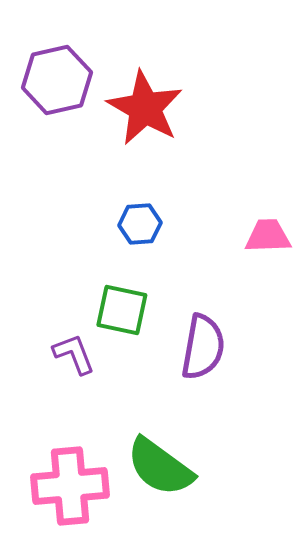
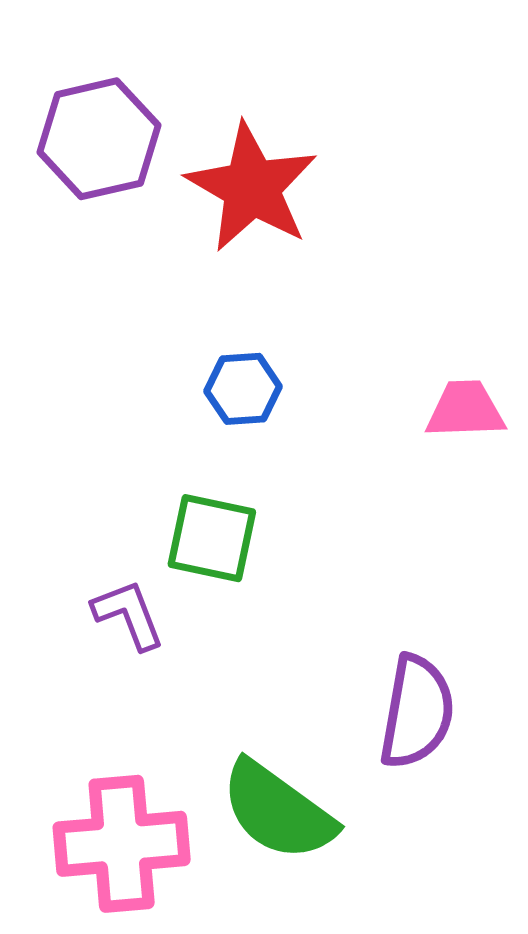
purple semicircle: (203, 347) -> (417, 712), moved

